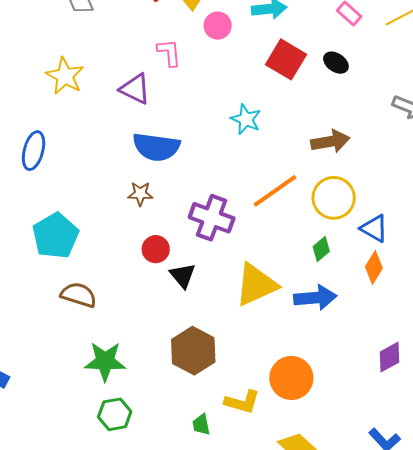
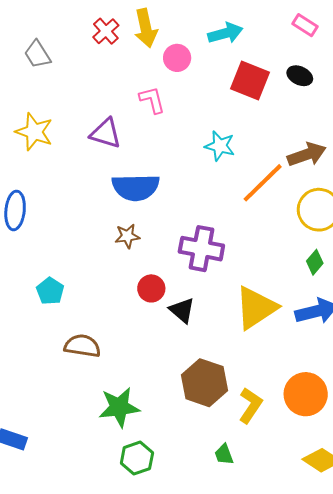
pink L-shape: (169, 53) -> (152, 100), moved
orange line: (275, 191) -> (263, 183), moved
cyan pentagon: (55, 236) -> (50, 291), size x0.6
yellow L-shape: (242, 402) -> (250, 405), moved, turned -63

